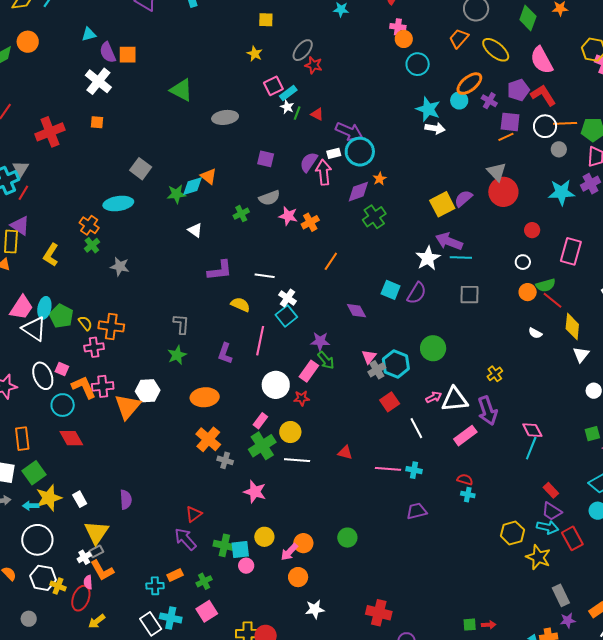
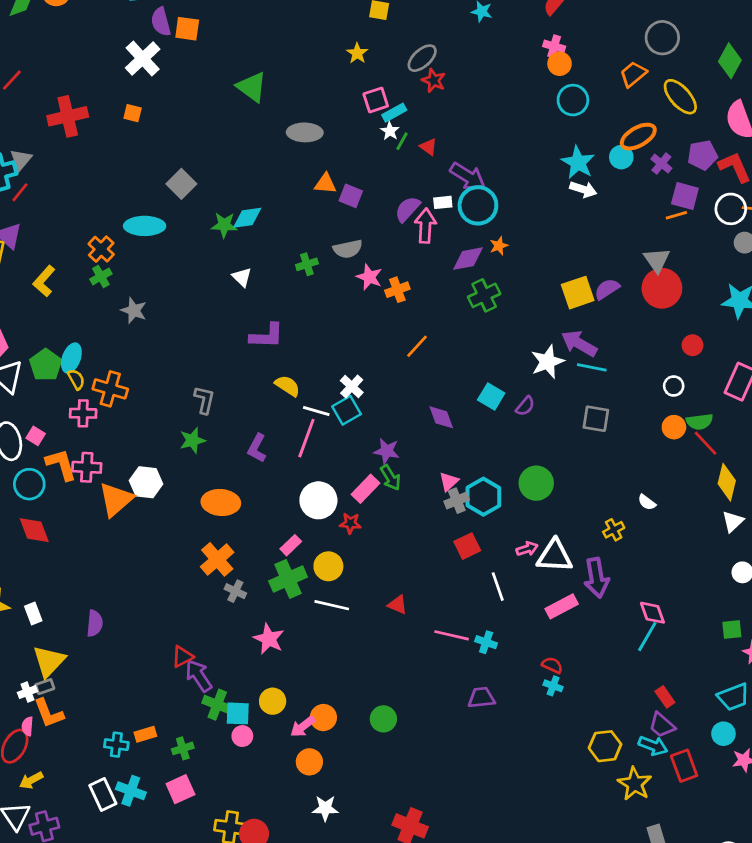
orange triangle: (209, 176) -> (325, 184), moved, turned -42
white line: (265, 276) -> (316, 411), moved
purple semicircle: (417, 293) -> (525, 406), size x0.7
cyan ellipse: (44, 308) -> (71, 358), moved
white semicircle: (535, 333) -> (647, 502), moved
purple arrow: (185, 539) -> (199, 676), moved

